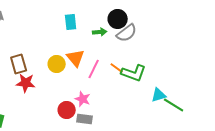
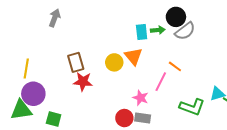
cyan rectangle: (71, 22) -> (142, 32), moved
pink line: (94, 69) -> (161, 82), moved
green L-shape: (134, 73) -> (192, 107), moved
red circle: (67, 110) -> (124, 118), moved

